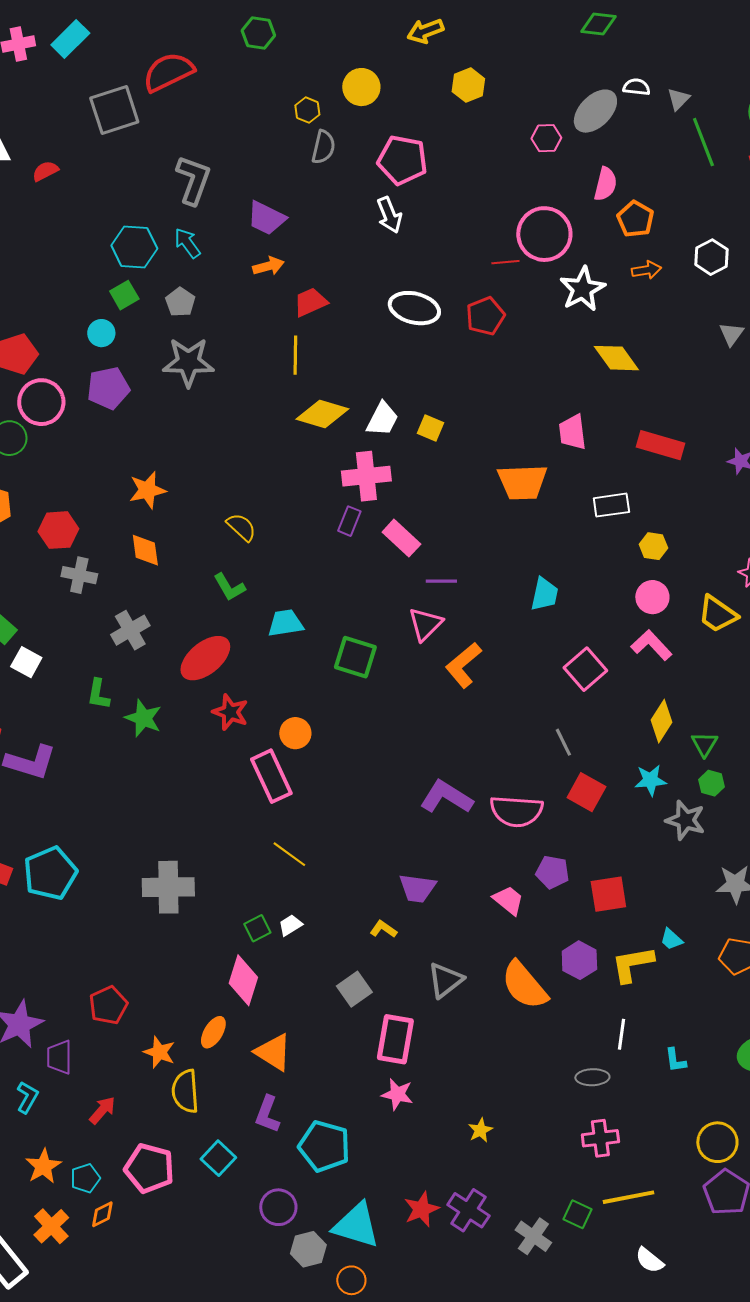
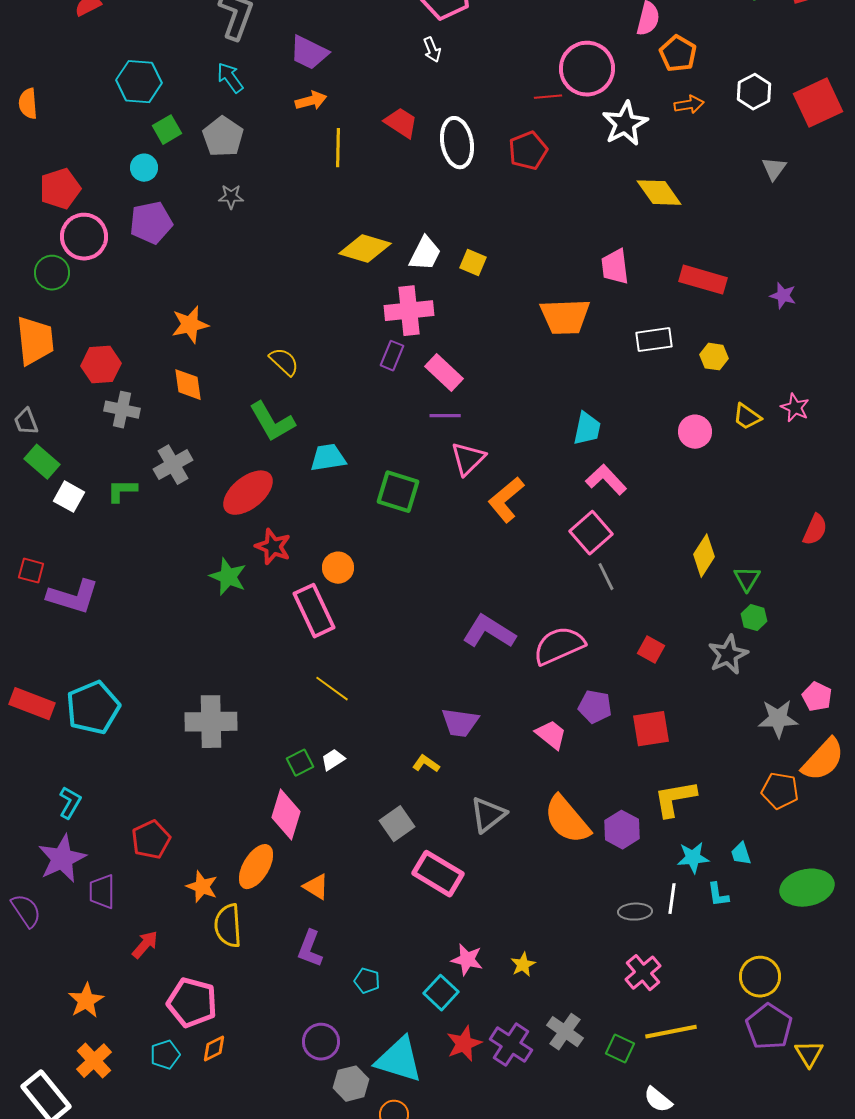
white arrow: (389, 215) -> (432, 50), size x0.7
cyan hexagon: (134, 247) -> (139, 82), moved
gray pentagon: (180, 302) -> (223, 137), size x1.4
red trapezoid: (310, 302) -> (401, 123), moved, turned 57
white ellipse: (414, 308) -> (457, 143), turned 66
yellow line: (295, 355) -> (338, 148), moved
gray star: (188, 362) -> (231, 197), size x0.5
yellow hexagon: (653, 546) -> (714, 357), moved
purple line: (441, 581) -> (445, 416), moved
green L-shape: (229, 587) -> (272, 422), size x1.4
yellow trapezoid: (717, 614) -> (747, 417), moved, size x0.7
pink L-shape: (651, 645) -> (606, 480), moved
pink square: (585, 669) -> (591, 533), moved
green L-shape: (98, 694) -> (122, 491), moved, turned 80
green star: (143, 718) -> (228, 577), moved
cyan star: (650, 780) -> (693, 858), moved
red square: (586, 792) -> (651, 650), moved, size x0.7
pink semicircle: (516, 811) -> (559, 646), turned 152
gray star: (685, 820) -> (728, 655), turned 30
cyan trapezoid: (671, 939) -> (741, 854), moved, turned 30
purple hexagon: (579, 960) -> (622, 830), moved
orange ellipse: (213, 1032) -> (256, 867), size x1.4
white line: (621, 1034) -> (672, 899), moved
pink rectangle: (395, 1039) -> (438, 874), turned -69
orange triangle: (273, 1052) -> (316, 887), size x0.7
pink star: (397, 1094) -> (467, 960), moved
cyan L-shape: (27, 1097) -> (70, 803), moved
pink cross: (600, 1138) -> (643, 973), turned -33
cyan pentagon: (324, 1146) -> (367, 981), size x0.5
cyan square: (218, 1158) -> (441, 993), moved
cyan pentagon: (85, 1178) -> (165, 1055), moved
orange diamond: (102, 1214) -> (214, 1049), moved
gray cross: (533, 1236) -> (565, 1032), moved
white semicircle: (649, 1260) -> (658, 1100), moved

